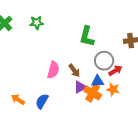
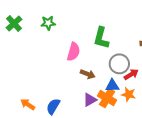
pink semicircle: (53, 70) -> (74, 52), moved
brown arrow: (74, 71) -> (88, 74), turned -32
purple triangle: (80, 87) -> (90, 100), moved

